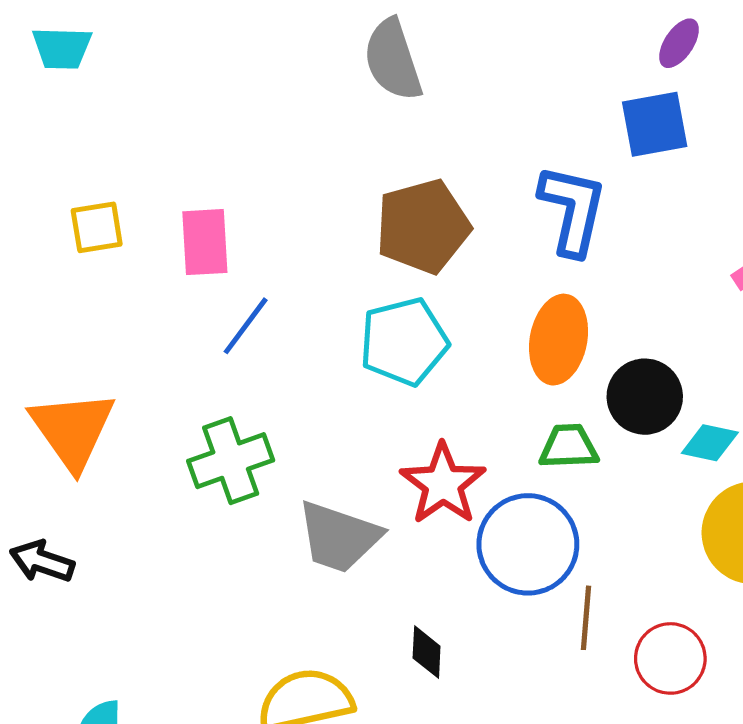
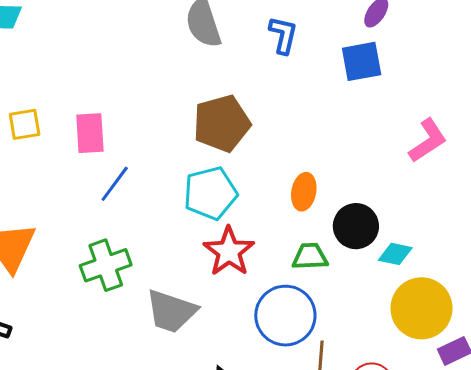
blue L-shape: (573, 210) -> (283, 35), moved, size x0.7
orange ellipse: (559, 340) -> (304, 192), size x0.7
red star: (443, 484) -> (229, 251), moved

